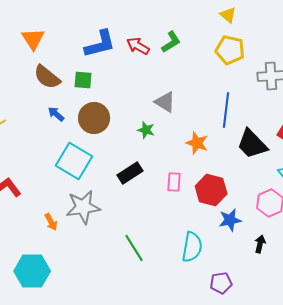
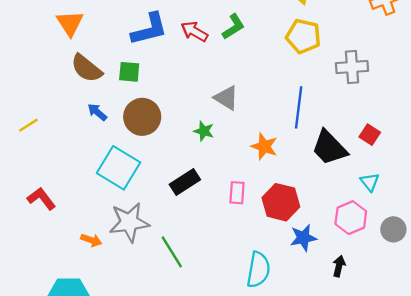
orange arrow: (51, 222) -> (91, 240), turned -42
green line: (134, 248) -> (172, 252), moved

